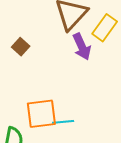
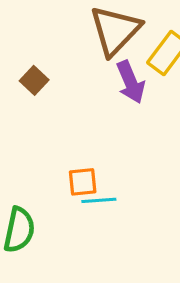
orange square: (41, 114) -> (83, 182), moved, size x0.6

